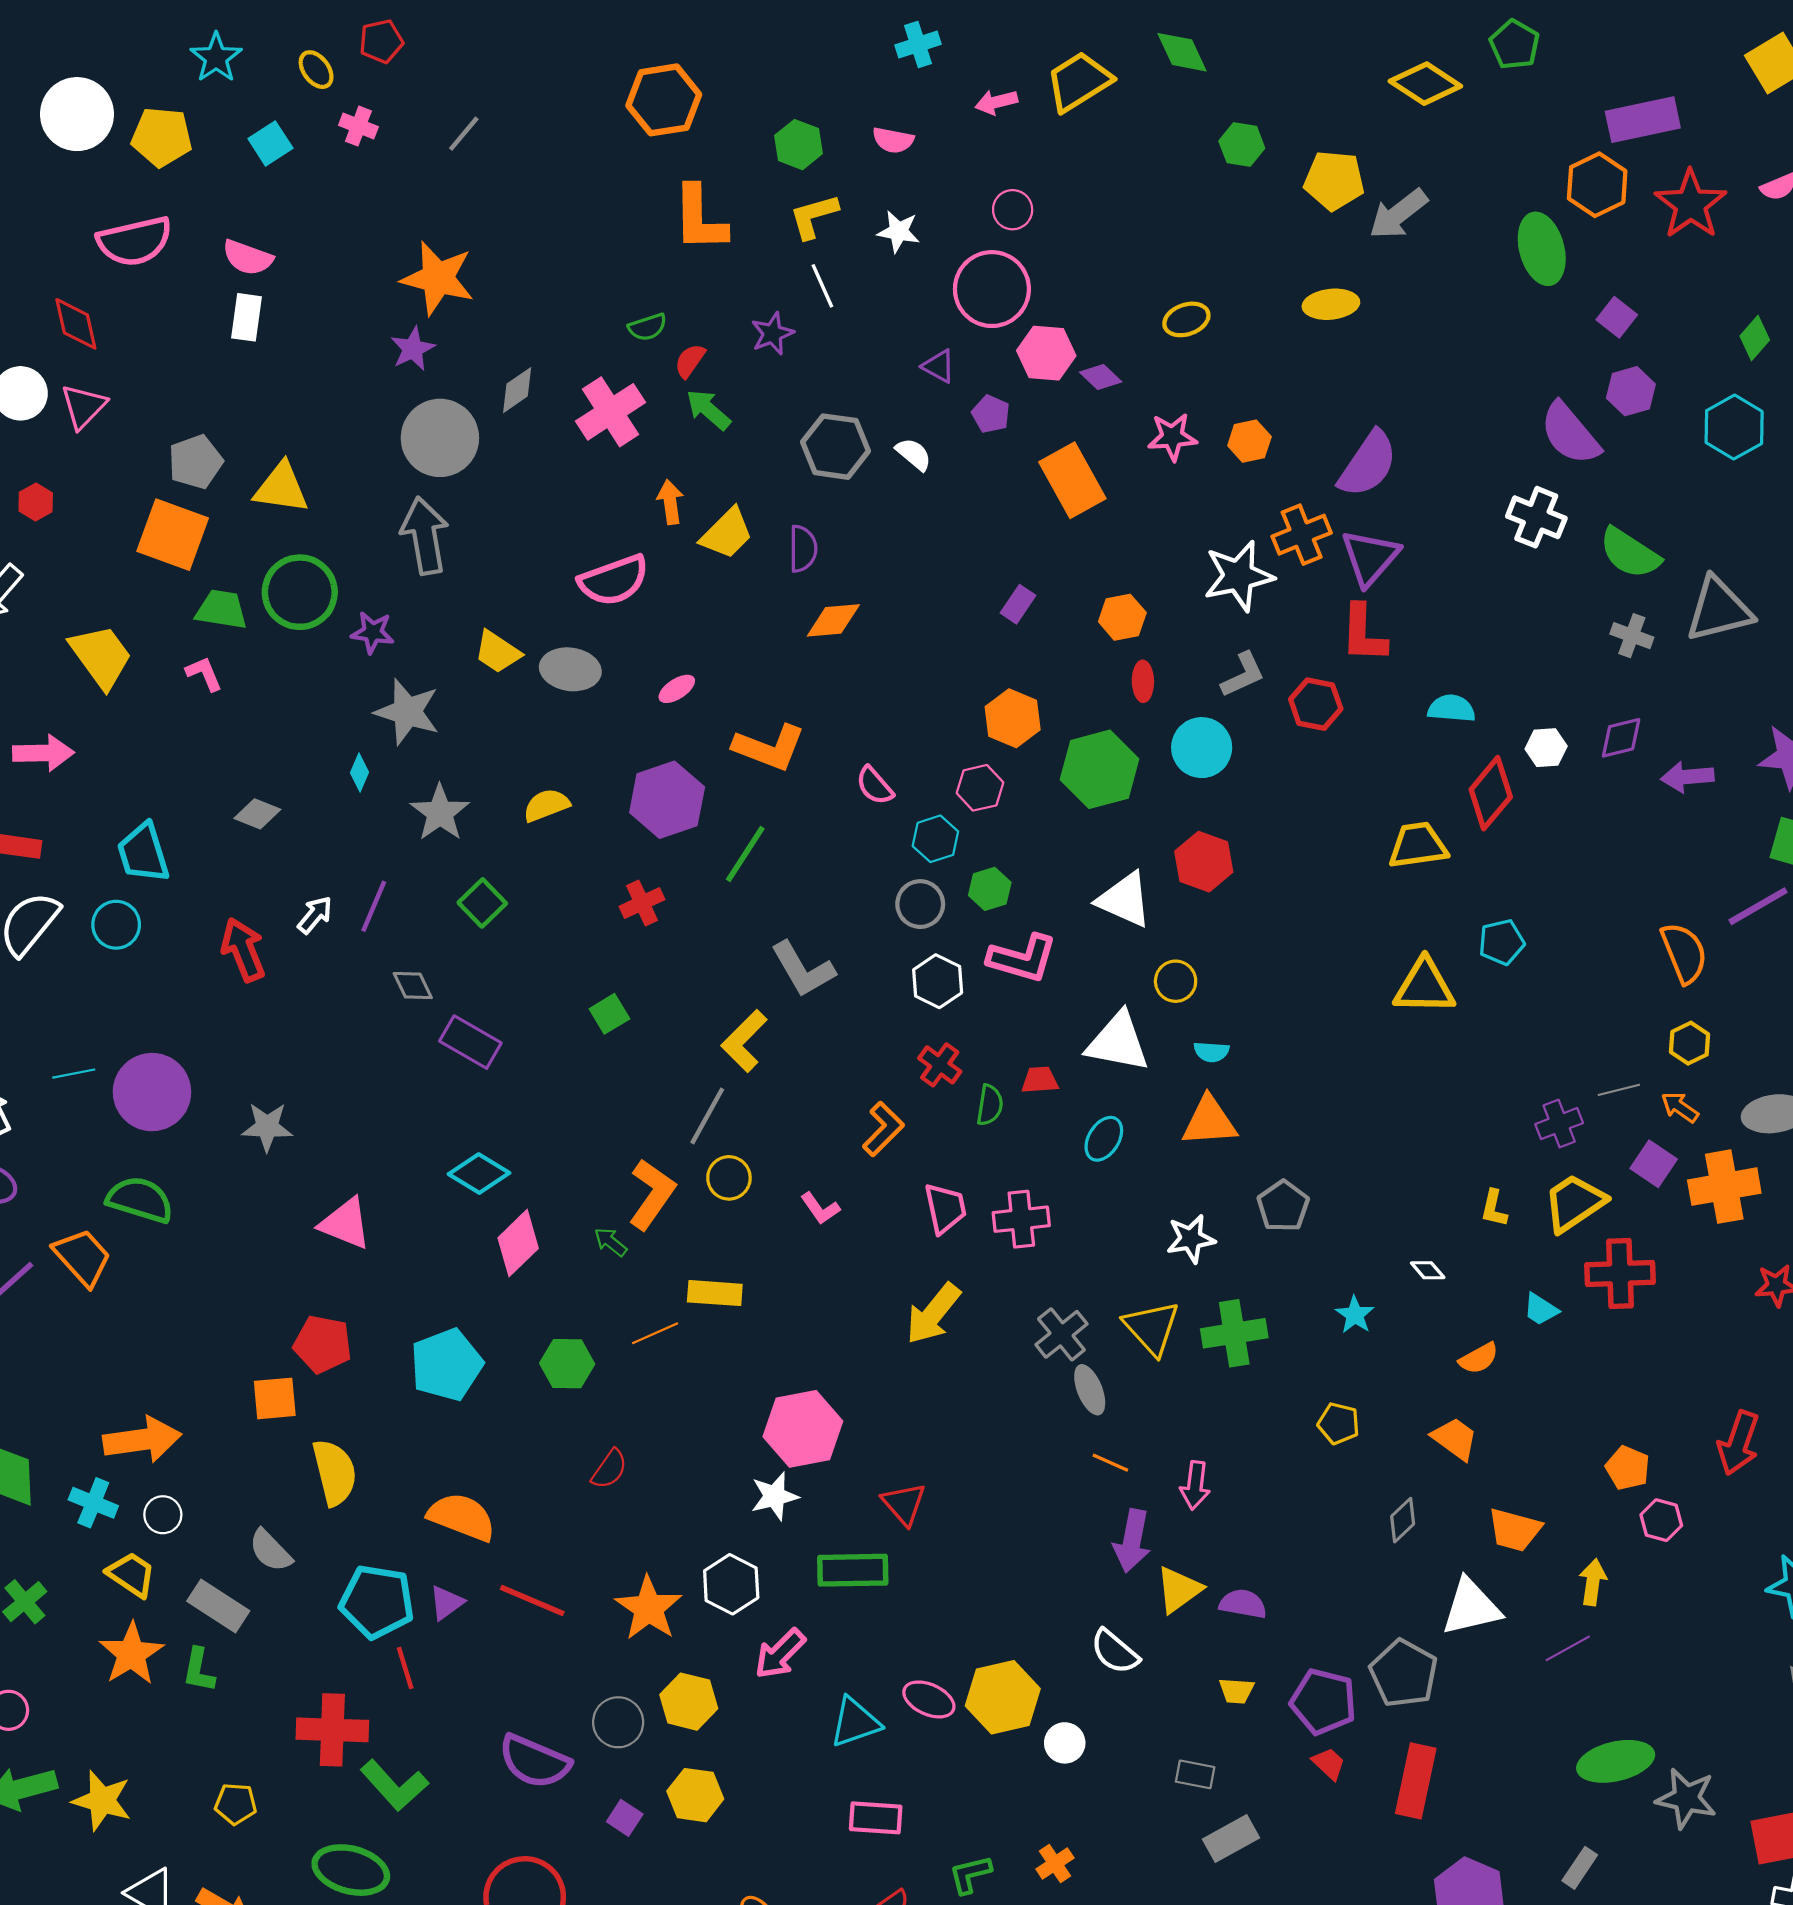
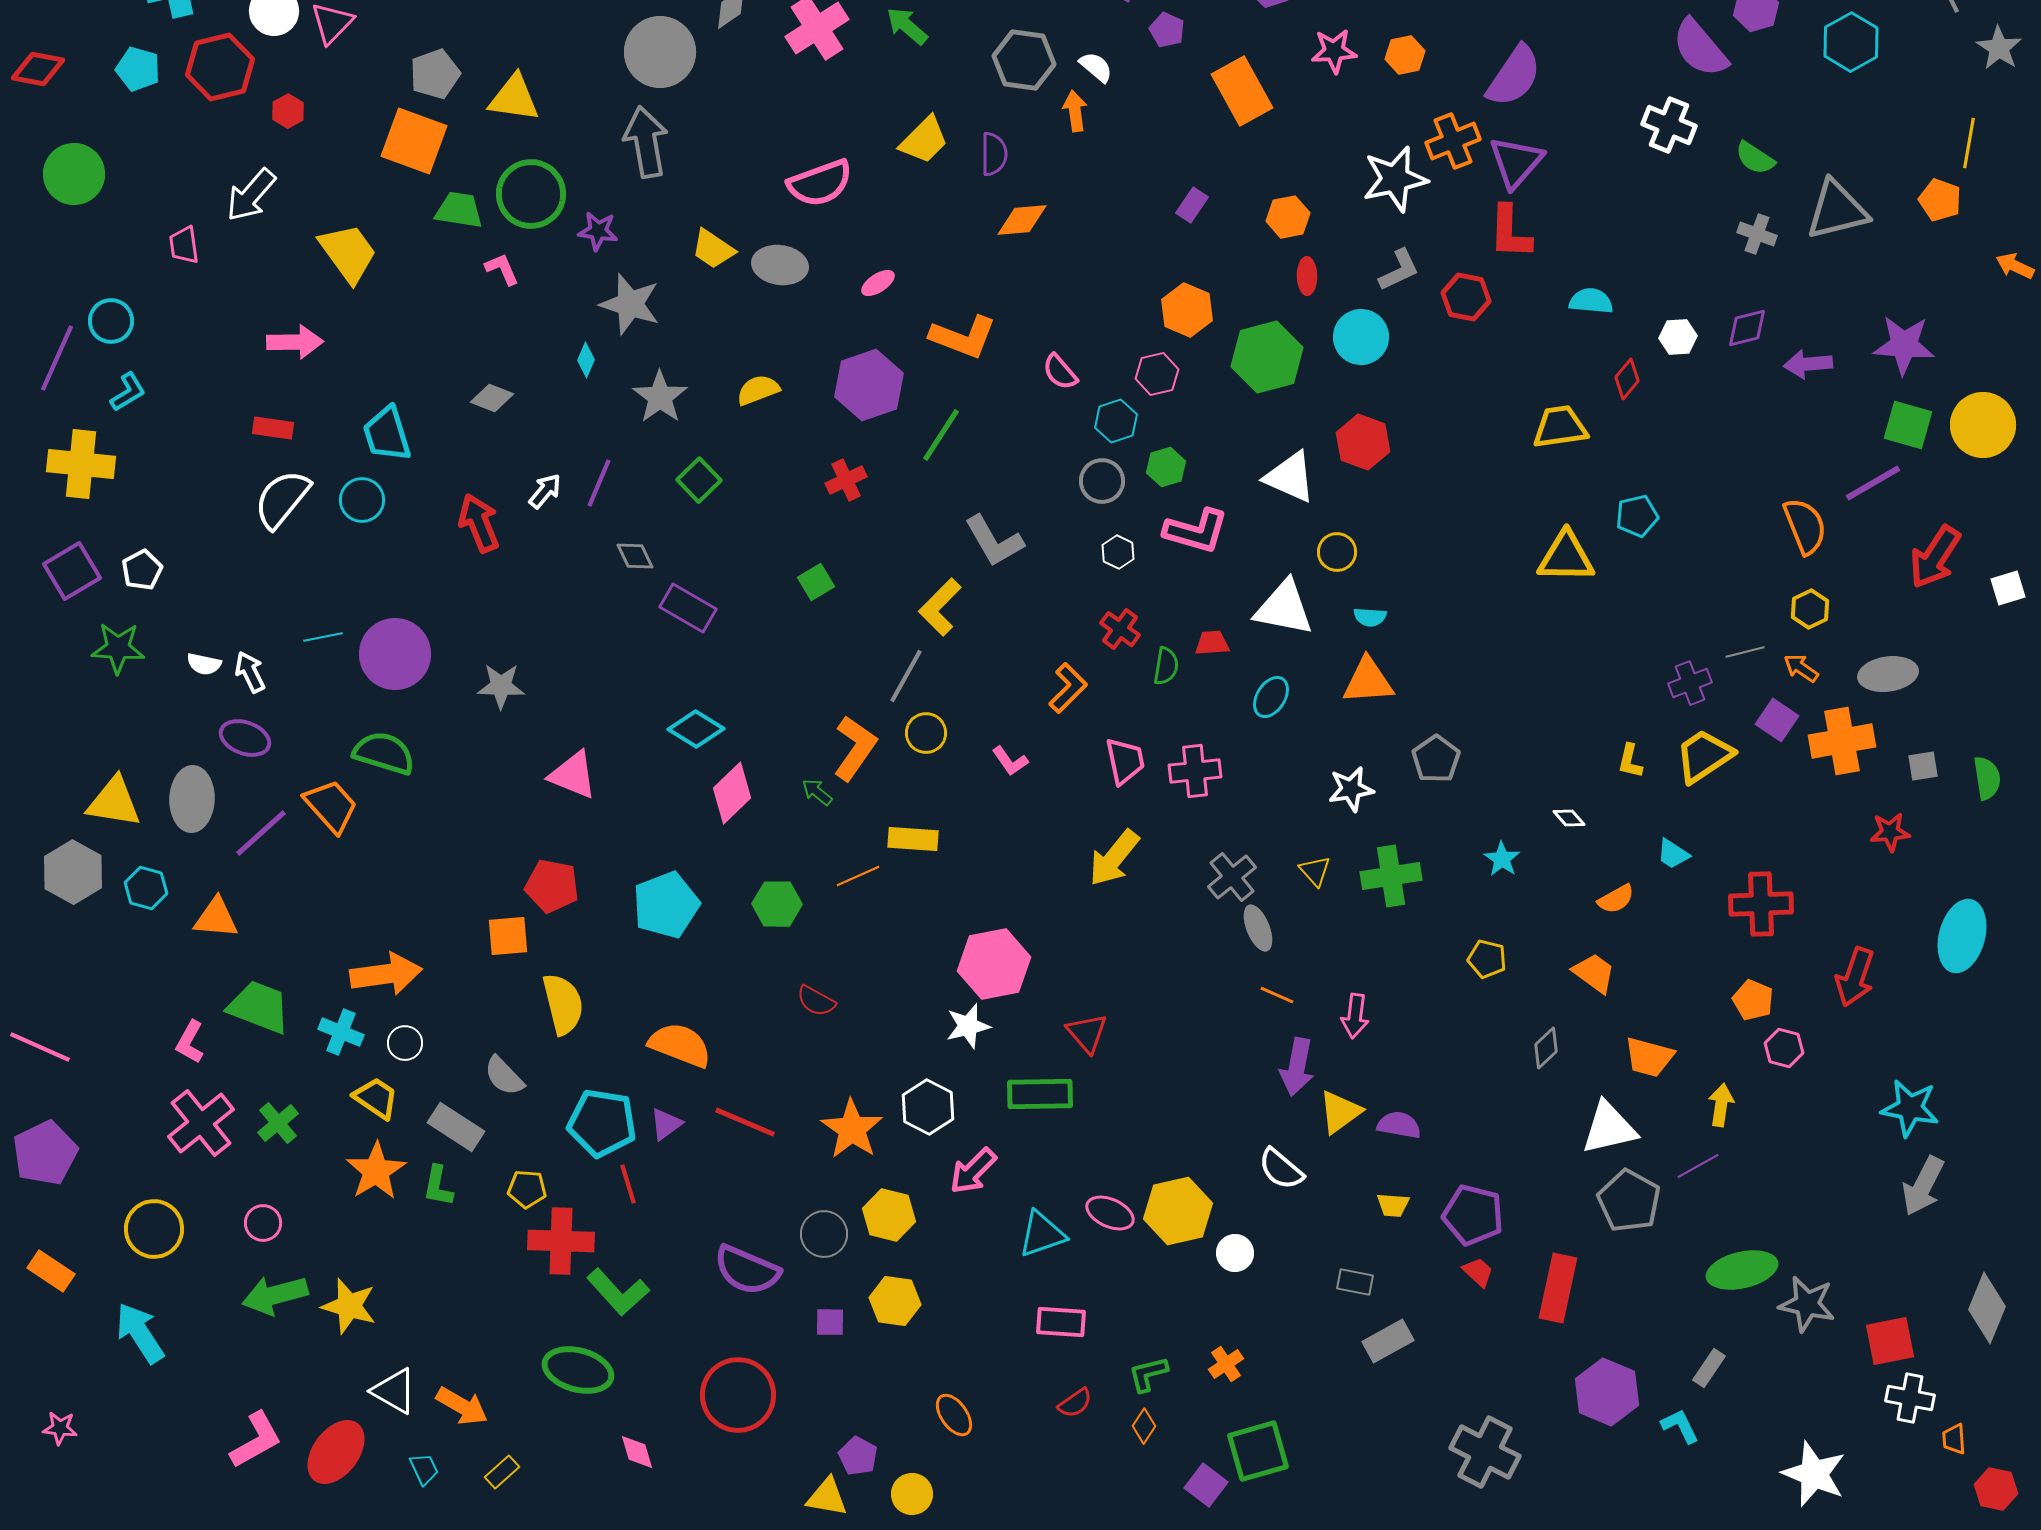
orange arrow: (670, 502) -> (1075, 111), moved
green semicircle: (1630, 553) -> (1755, 158), size x0.7
pink L-shape: (204, 674) -> (502, 269), moved
red diamond: (1491, 793) -> (1627, 379), size x0.6
white hexagon: (938, 981) -> (1118, 552), size x0.7
red cross: (1620, 1273) -> (1761, 904), moved
yellow triangle: (1152, 1328) -> (1315, 871), size x0.6
red semicircle: (609, 1469) -> (816, 1001), turned 84
gray pentagon: (1404, 1673) -> (1629, 1201), moved
yellow pentagon: (236, 1804) -> (527, 1189), moved
purple square: (625, 1818) -> (830, 1322), turned -32

